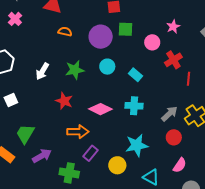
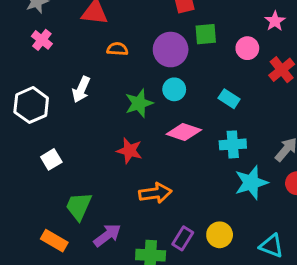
cyan circle: (107, 67) -> (174, 89), moved
white arrow: (42, 71) -> (81, 89), moved
pink diamond: (100, 109) -> (184, 132), moved
cyan star: (137, 145) -> (251, 183), moved
purple rectangle: (91, 153) -> (183, 238), moved

